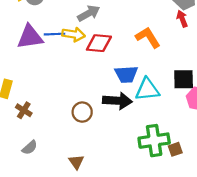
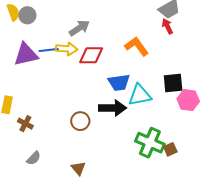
green cross: (154, 141) -> (150, 143), turned 36

